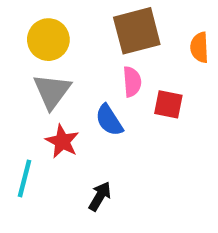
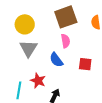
red square: (168, 104) -> (85, 64), moved
red star: (62, 141) -> (38, 81), moved

